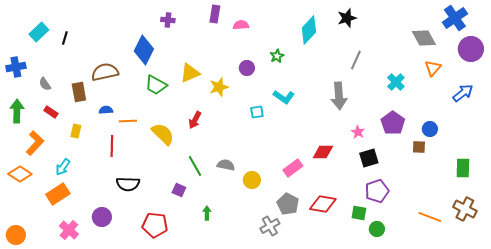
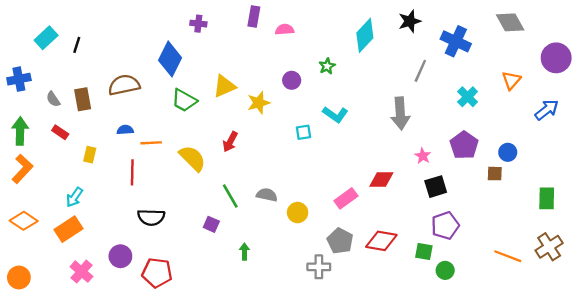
blue cross: (455, 18) -> (456, 41), moved, turned -30
gray diamond: (424, 38) -> (510, 22), moved
brown rectangle: (79, 92) -> (83, 99), moved
orange L-shape: (35, 143) -> (22, 169), moved
orange diamond: (20, 174) -> (24, 221), moved
brown cross: (465, 209) -> (549, 247), turned 30
red pentagon: (155, 225) -> (157, 273), moved
gray cross: (270, 226) -> (319, 267), turned 30

